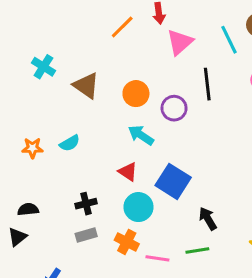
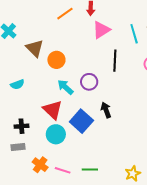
orange circle: (136, 94) -> (56, 60), moved
purple circle: (174, 108) -> (89, 82), moved
red triangle: (128, 172) -> (53, 110), size x1.5
black arrow: (208, 219) -> (106, 110), moved
orange cross: (127, 242) -> (40, 165), moved

